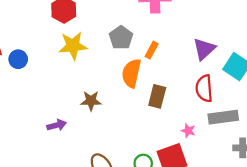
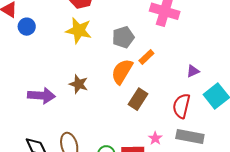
purple triangle: (204, 49) -> (193, 71), size x0.6
purple arrow: (57, 125) -> (41, 96), size x1.5

